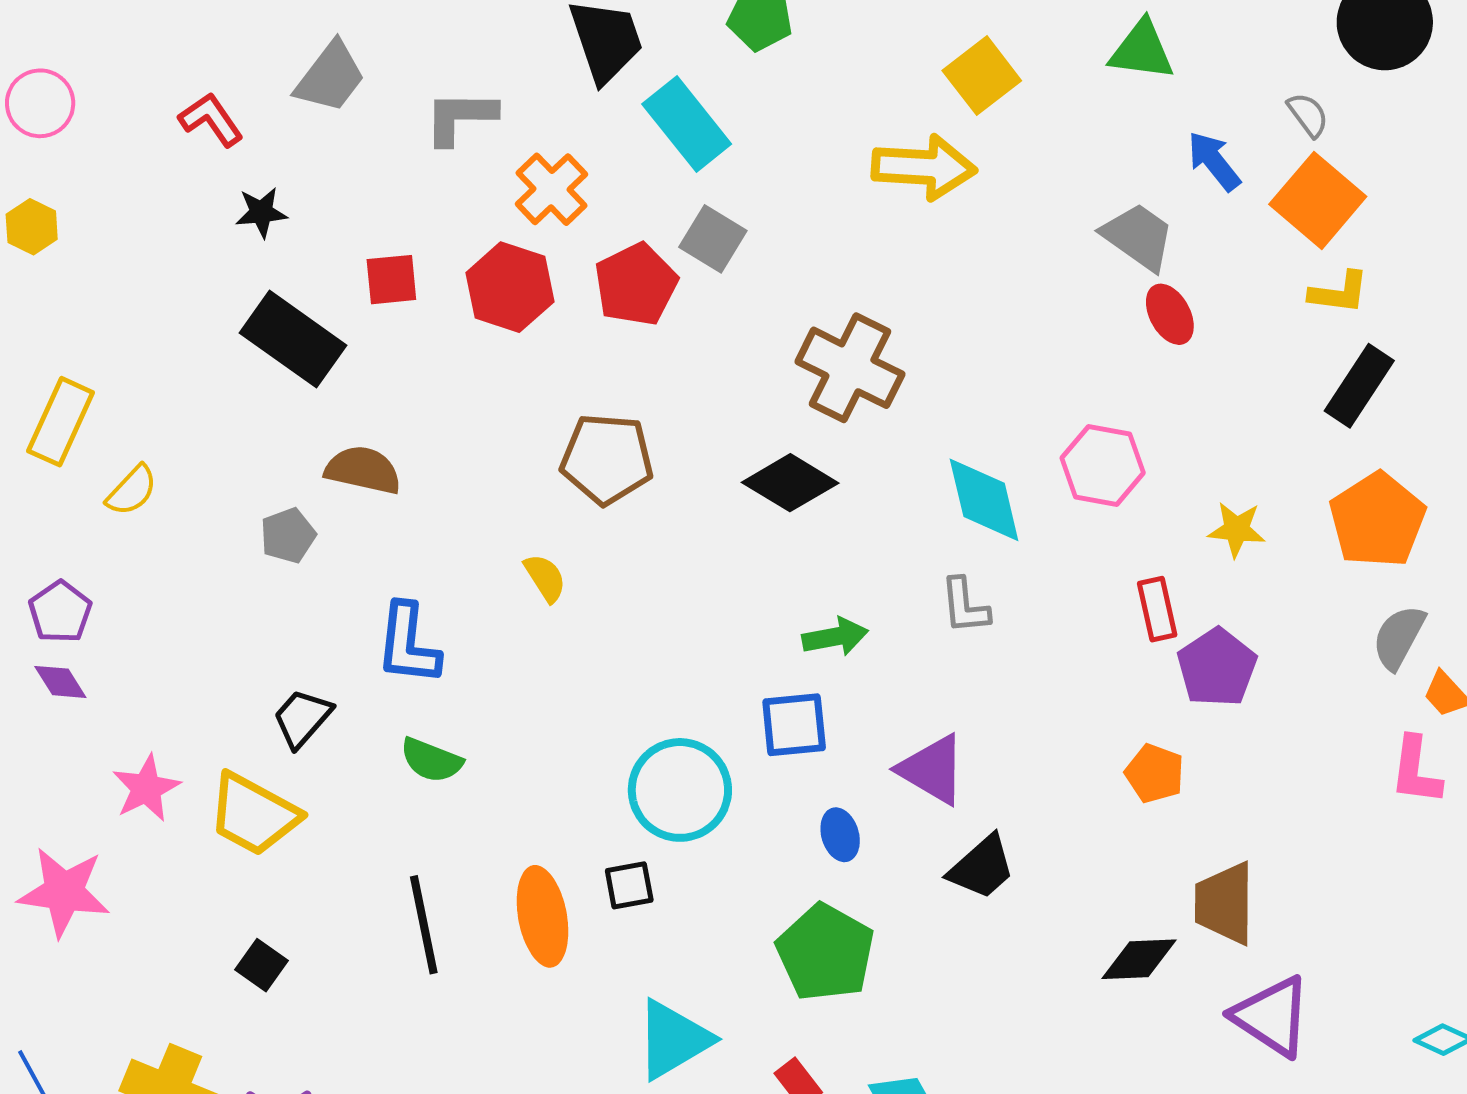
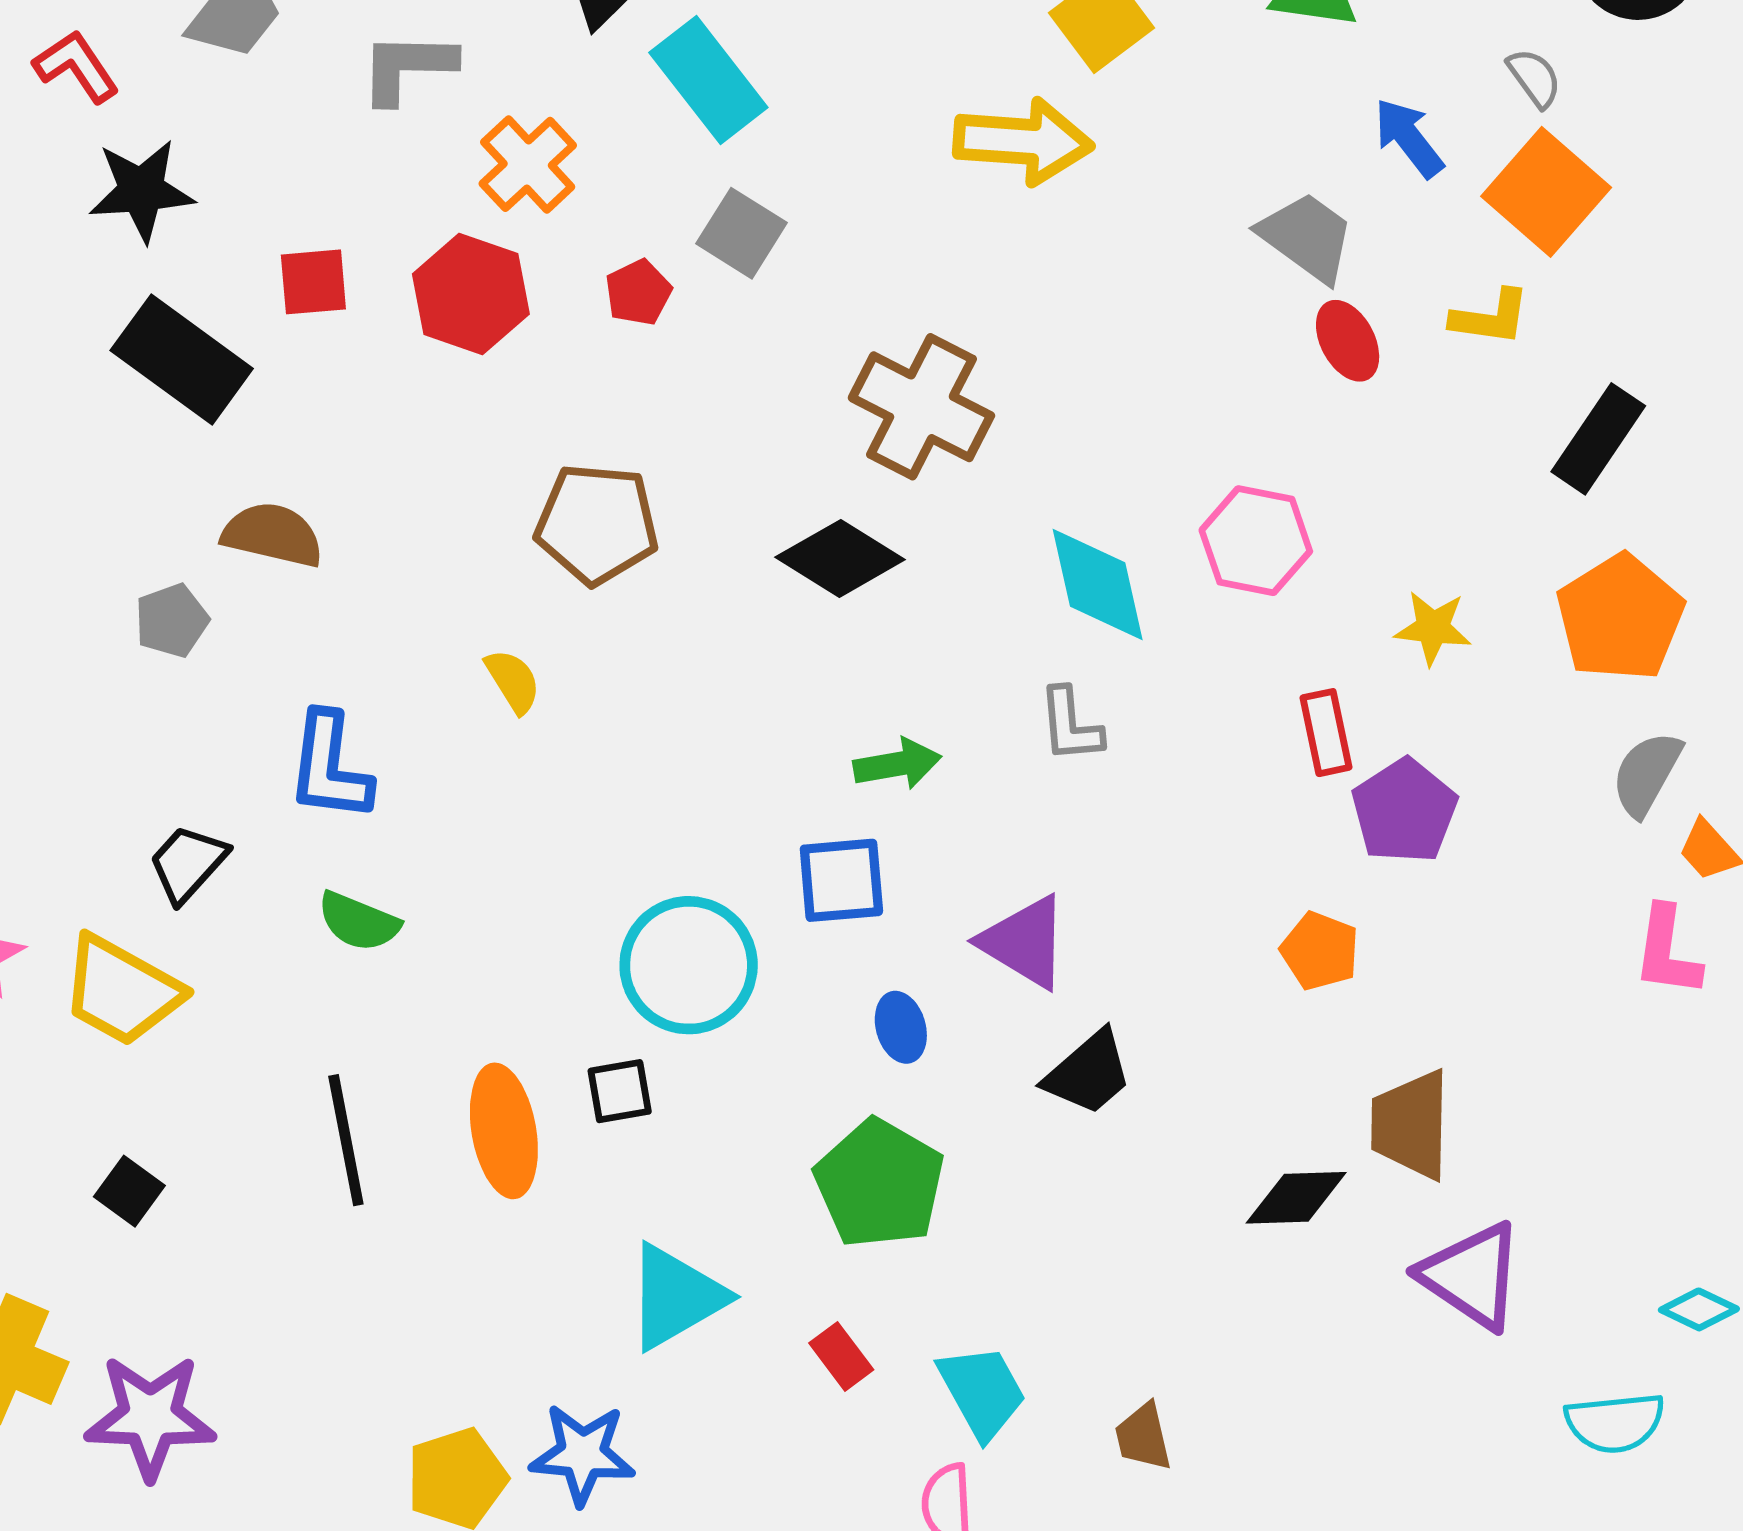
black star: (261, 212) -> (141, 191), size x1.5
red pentagon: (636, 284) -> (638, 292), size x0.6
yellow L-shape: (1339, 293) -> (1490, 317), moved

